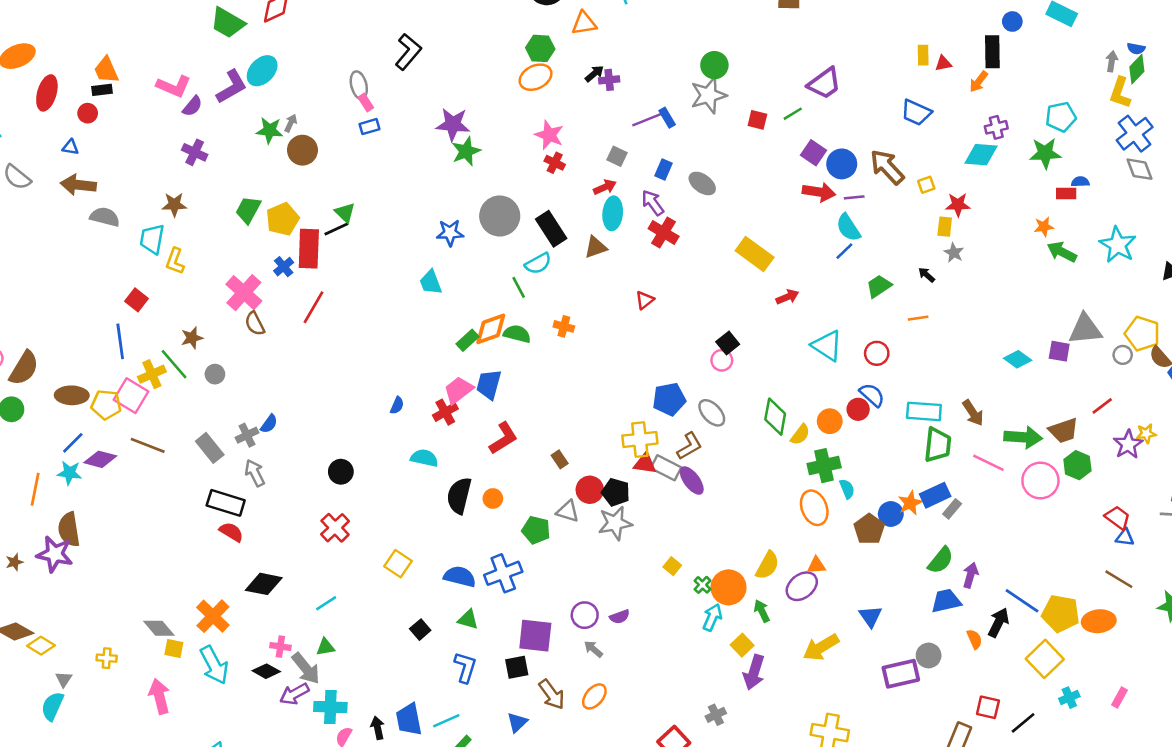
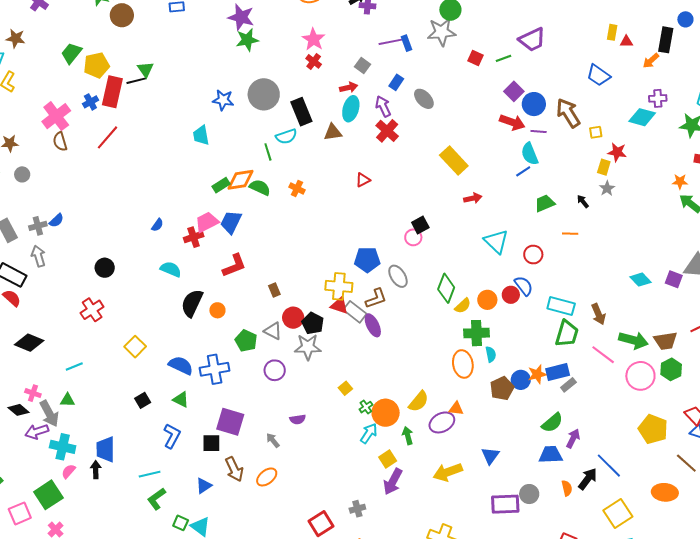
yellow pentagon: (1061, 614) -> (653, 429), moved
purple circle: (585, 615) -> (275, 370), moved
blue trapezoid: (409, 719) -> (105, 449), moved

